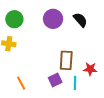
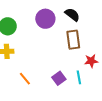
brown rectangle: (66, 60) -> (73, 40), moved
orange line: (21, 83) -> (25, 79), moved

